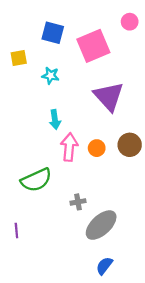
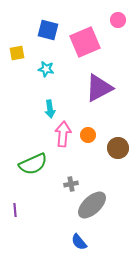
purple triangle: (109, 96) -> (99, 88), turned 44
brown circle: (130, 145) -> (118, 148), moved
blue semicircle: (104, 266) -> (79, 242), moved, turned -78

